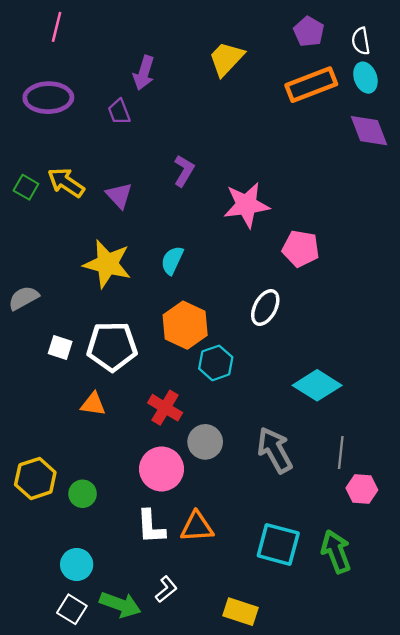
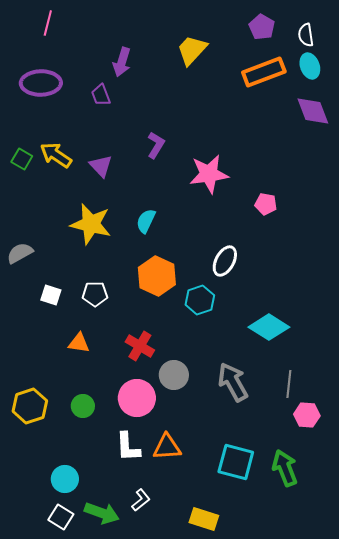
pink pentagon: (301, 249) -> (266, 204), moved, size x0.7
white pentagon: (112, 346) -> (95, 294), size x0.6
cyan hexagon: (216, 363) -> (200, 300), moved
green circle: (83, 494) -> (83, 406), moved

